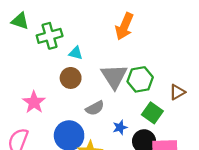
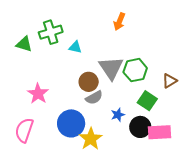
green triangle: (20, 21) -> (24, 44), moved
orange arrow: (124, 26) -> (119, 22), size x0.7
brown circle: (71, 78) -> (89, 82), moved

